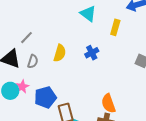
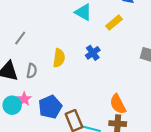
yellow rectangle: (115, 27) -> (114, 23), turned 42
gray line: (26, 38) -> (20, 38), moved

